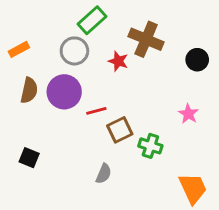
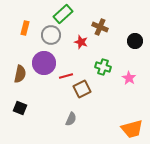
brown cross: (146, 39) -> (100, 27), size x0.7
orange rectangle: (19, 49) -> (25, 28), moved, turned -48
brown semicircle: (29, 90) -> (20, 74), moved
green cross: (150, 146) -> (103, 67), moved
orange trapezoid: (193, 188) -> (132, 129), turned 100

